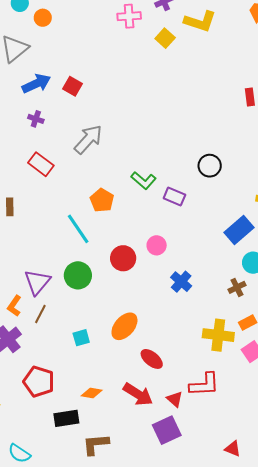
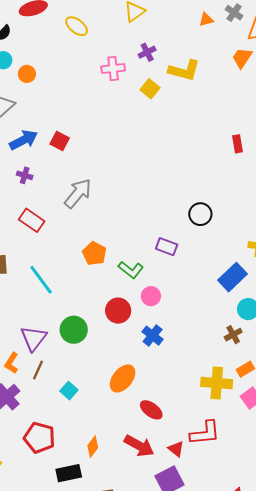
green L-shape: (144, 180) -> (131, 270), moved
cyan line: (78, 229) -> (41, 280), moved
blue cross: (181, 282) -> (153, 336), moved
cyan square: (81, 338) -> (69, 391), moved, turned -30
orange diamond: (92, 393) -> (93, 447), turned -60

